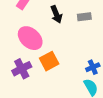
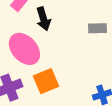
black arrow: (56, 14) -> (43, 19), moved

